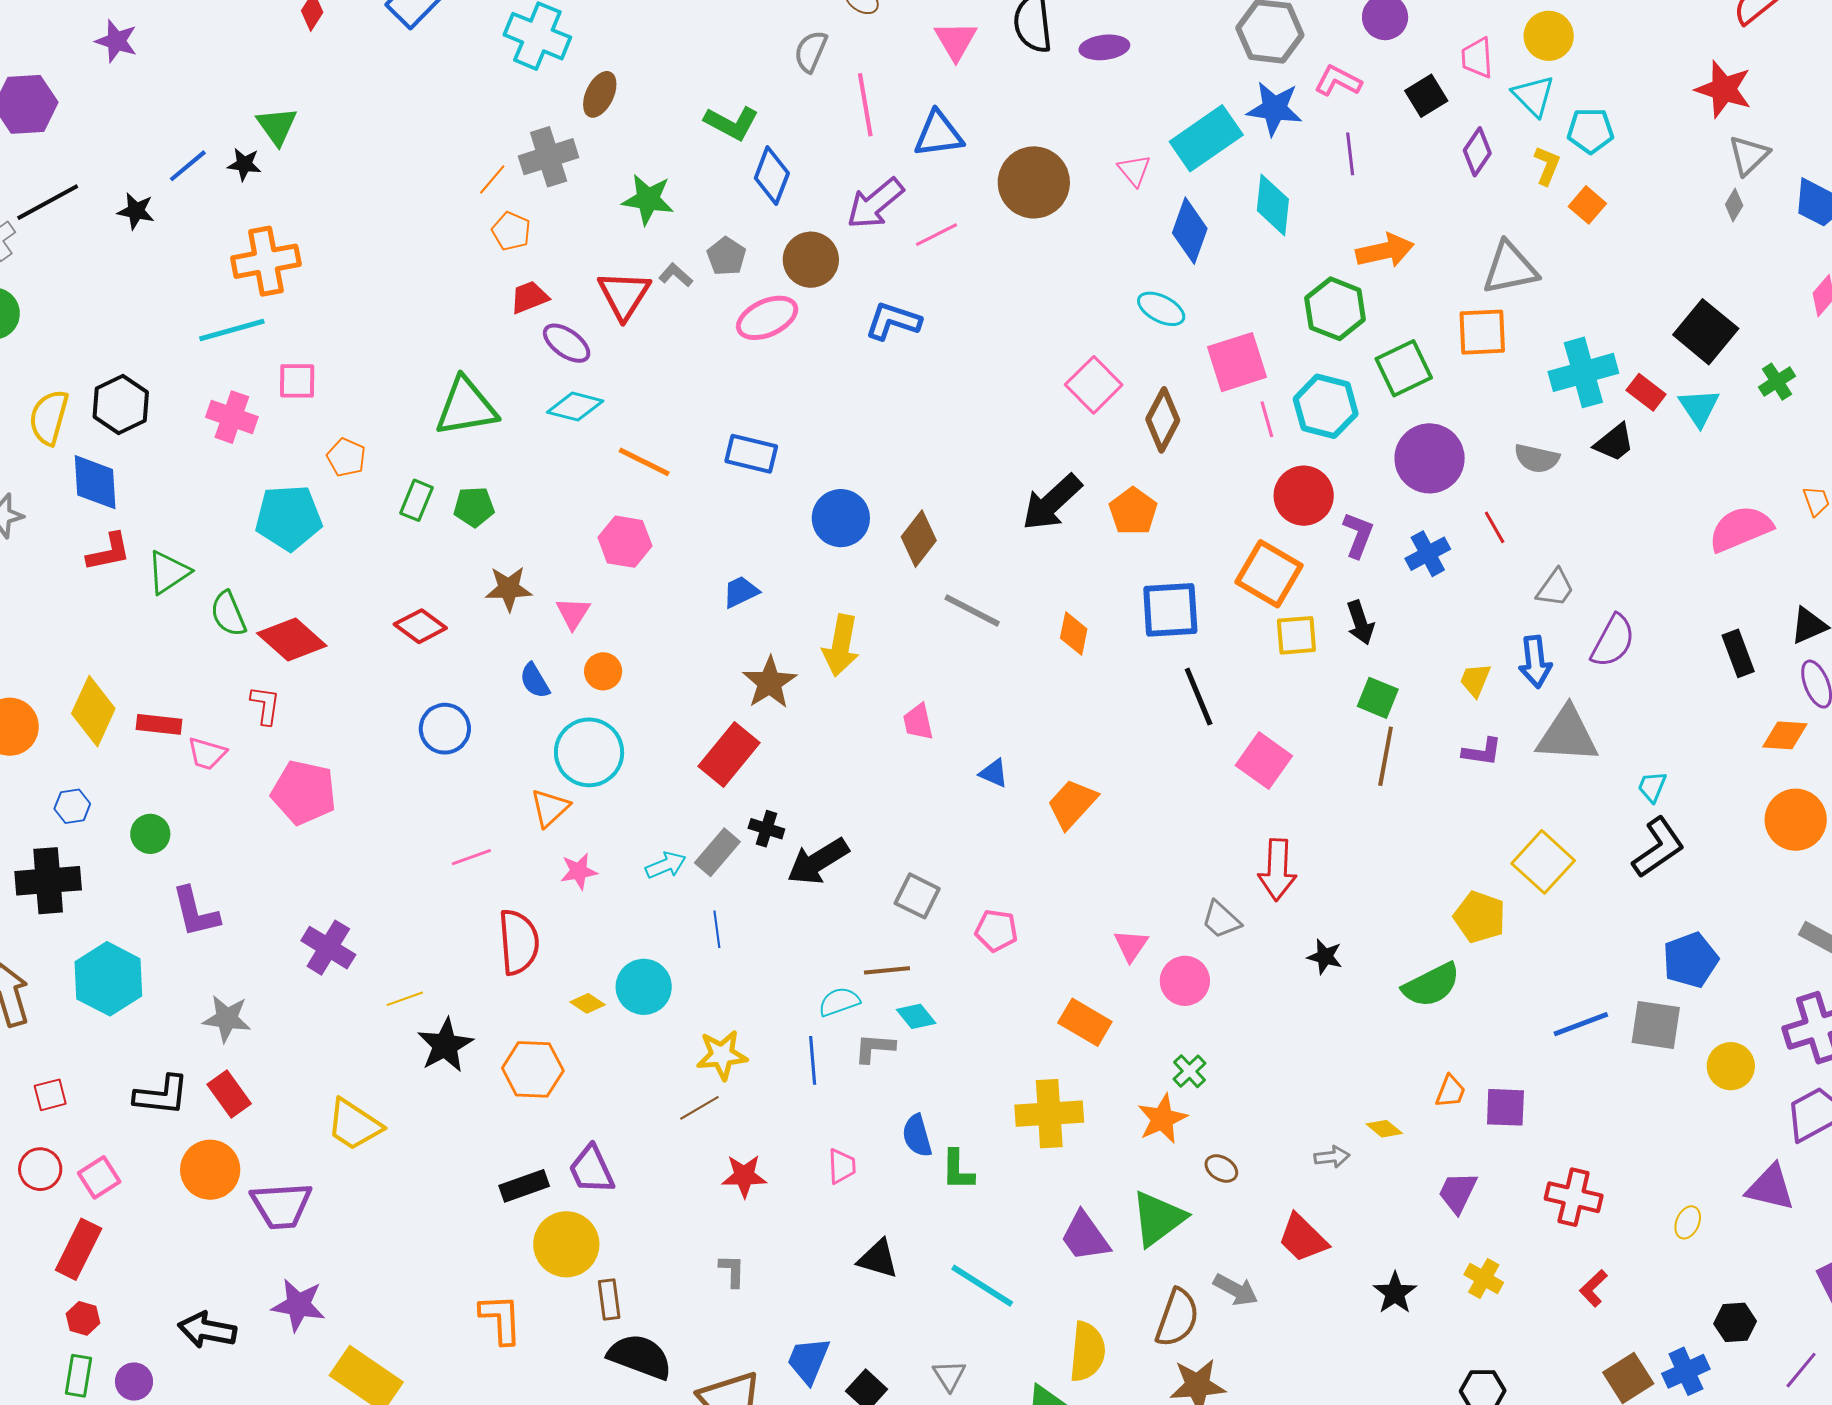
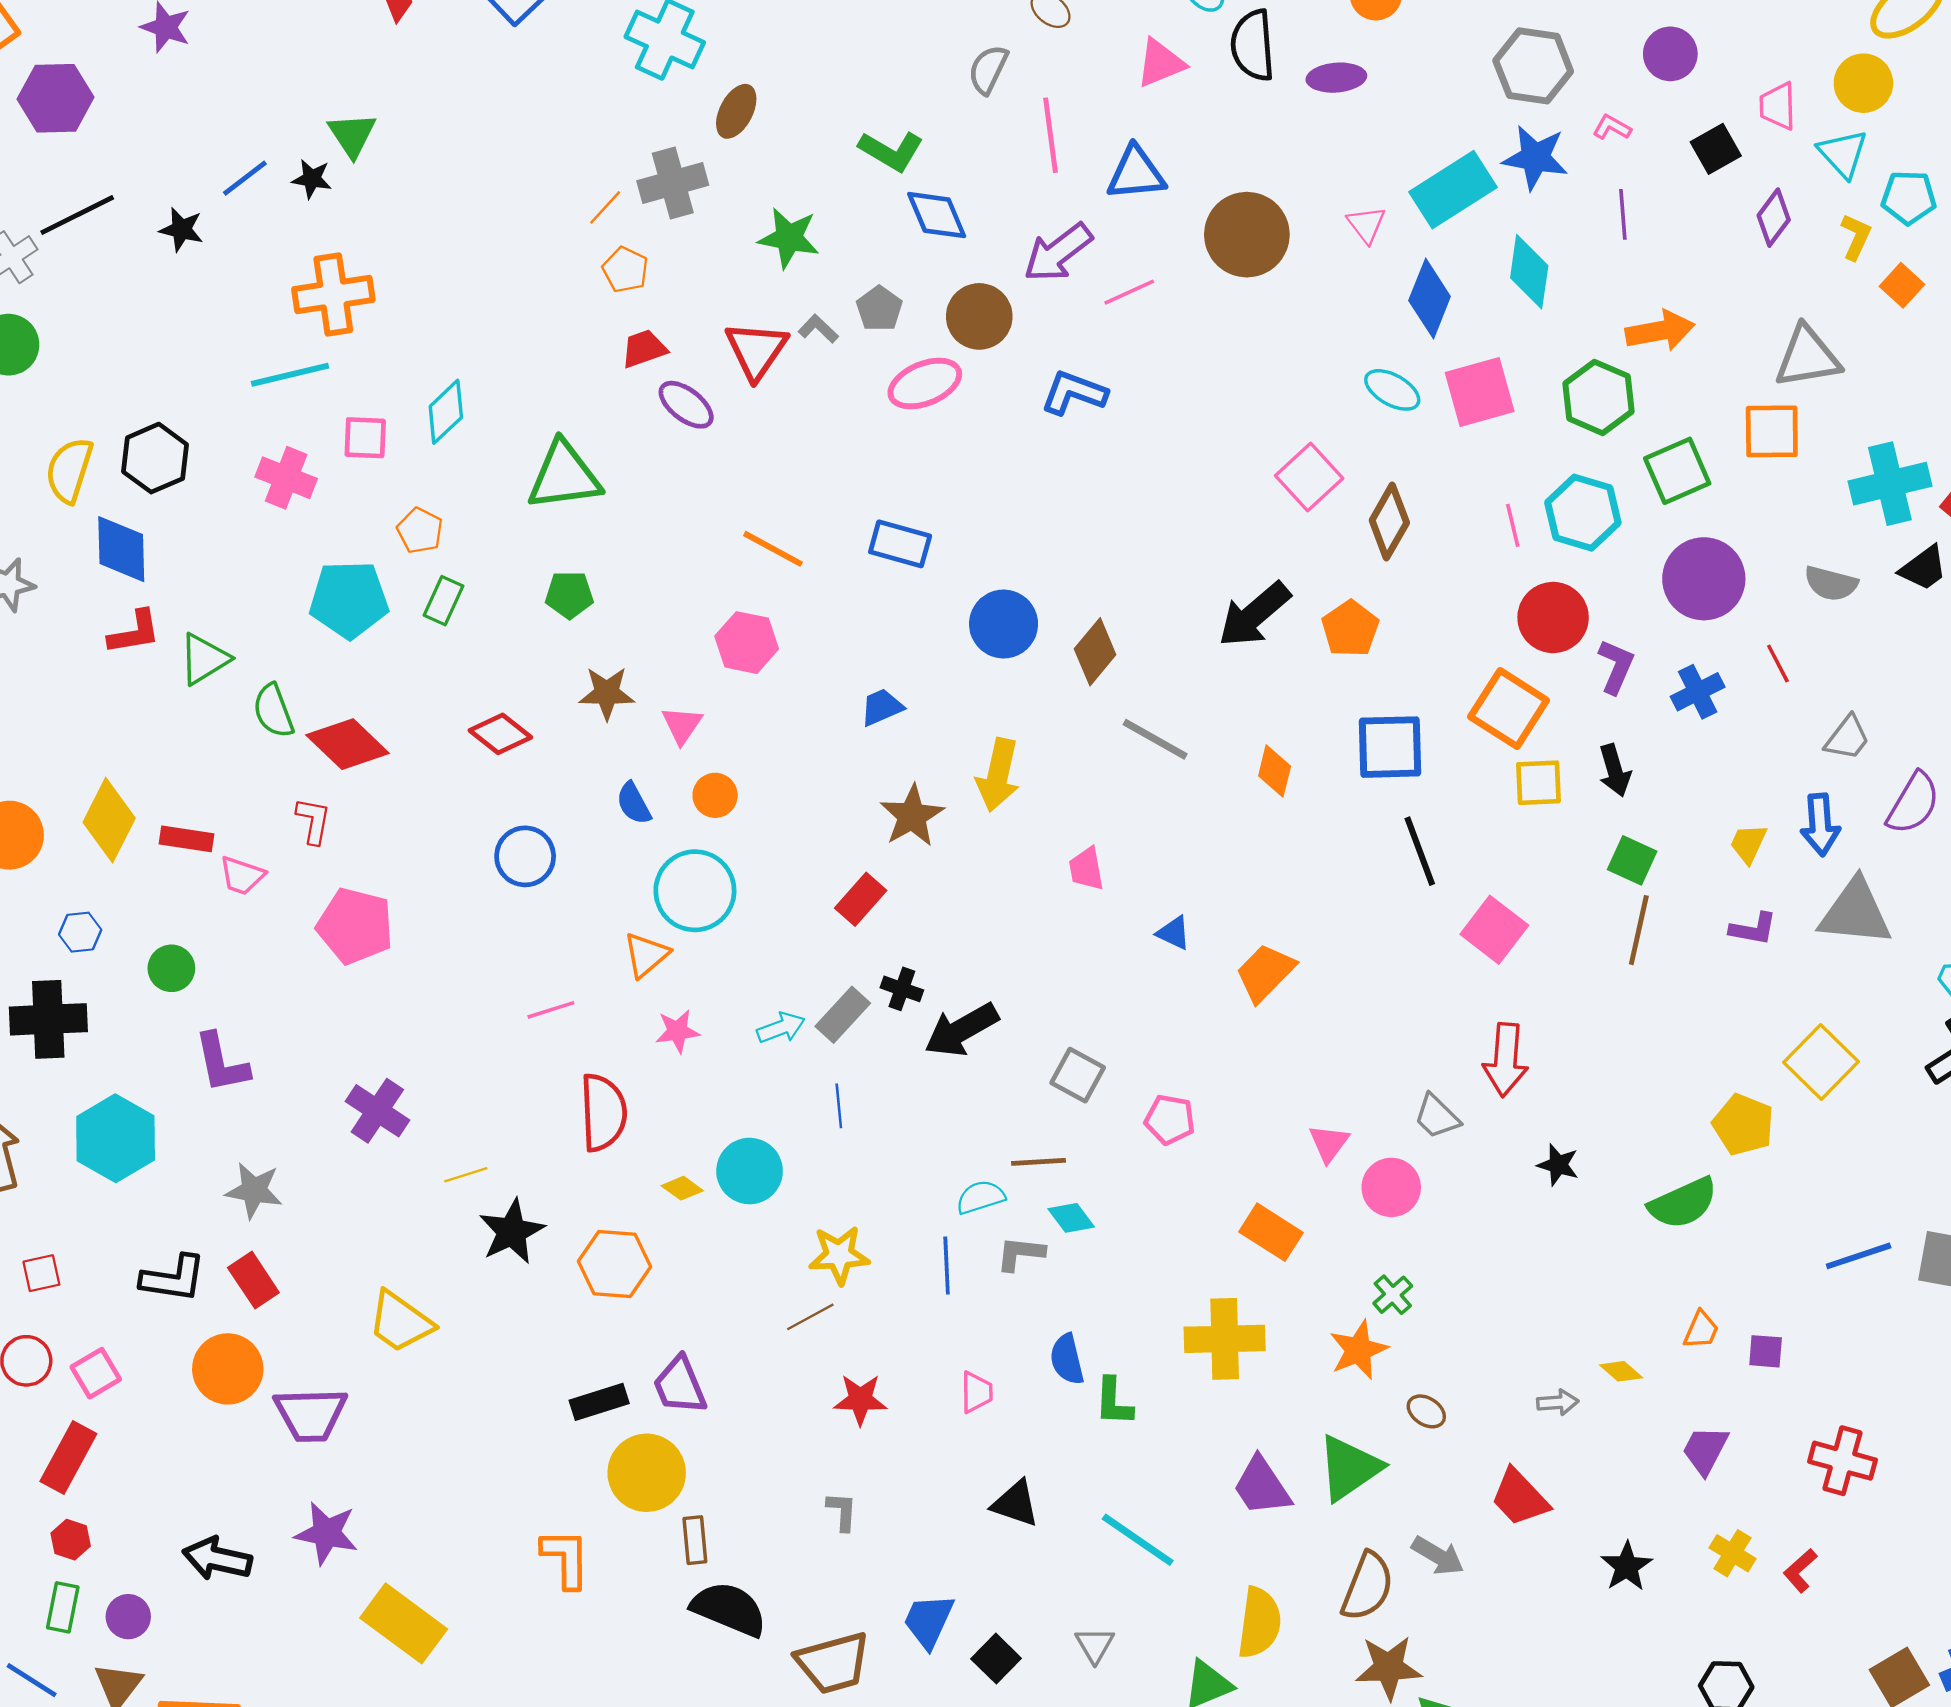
pink triangle: (956, 41) -> (1160, 63), turned 36
pink L-shape: (1338, 81) -> (1612, 127), size x0.7
blue diamond: (772, 176) -> (937, 215), turned -46
pink square: (1237, 362) -> (1480, 392), moved
cyan diamond: (575, 407) -> (446, 412), moved, turned -60
green rectangle: (416, 500) -> (443, 601), moved
red rectangle: (729, 754) -> (861, 899), size x0.7
purple square: (1505, 1107) -> (1766, 1351), size x0.7
red L-shape: (1593, 1288) -> (1800, 1571), moved

